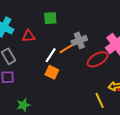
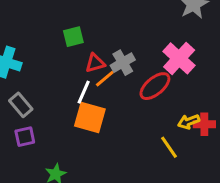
red triangle: (28, 36) -> (95, 63), moved
orange square: (52, 72) -> (90, 117), size x1.5

